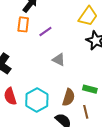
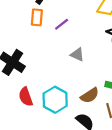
brown semicircle: (69, 97) -> (90, 95), turned 42

